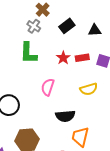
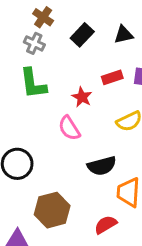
red star: (63, 58) -> (82, 97), moved
pink semicircle: (48, 87) -> (69, 128), turned -42

